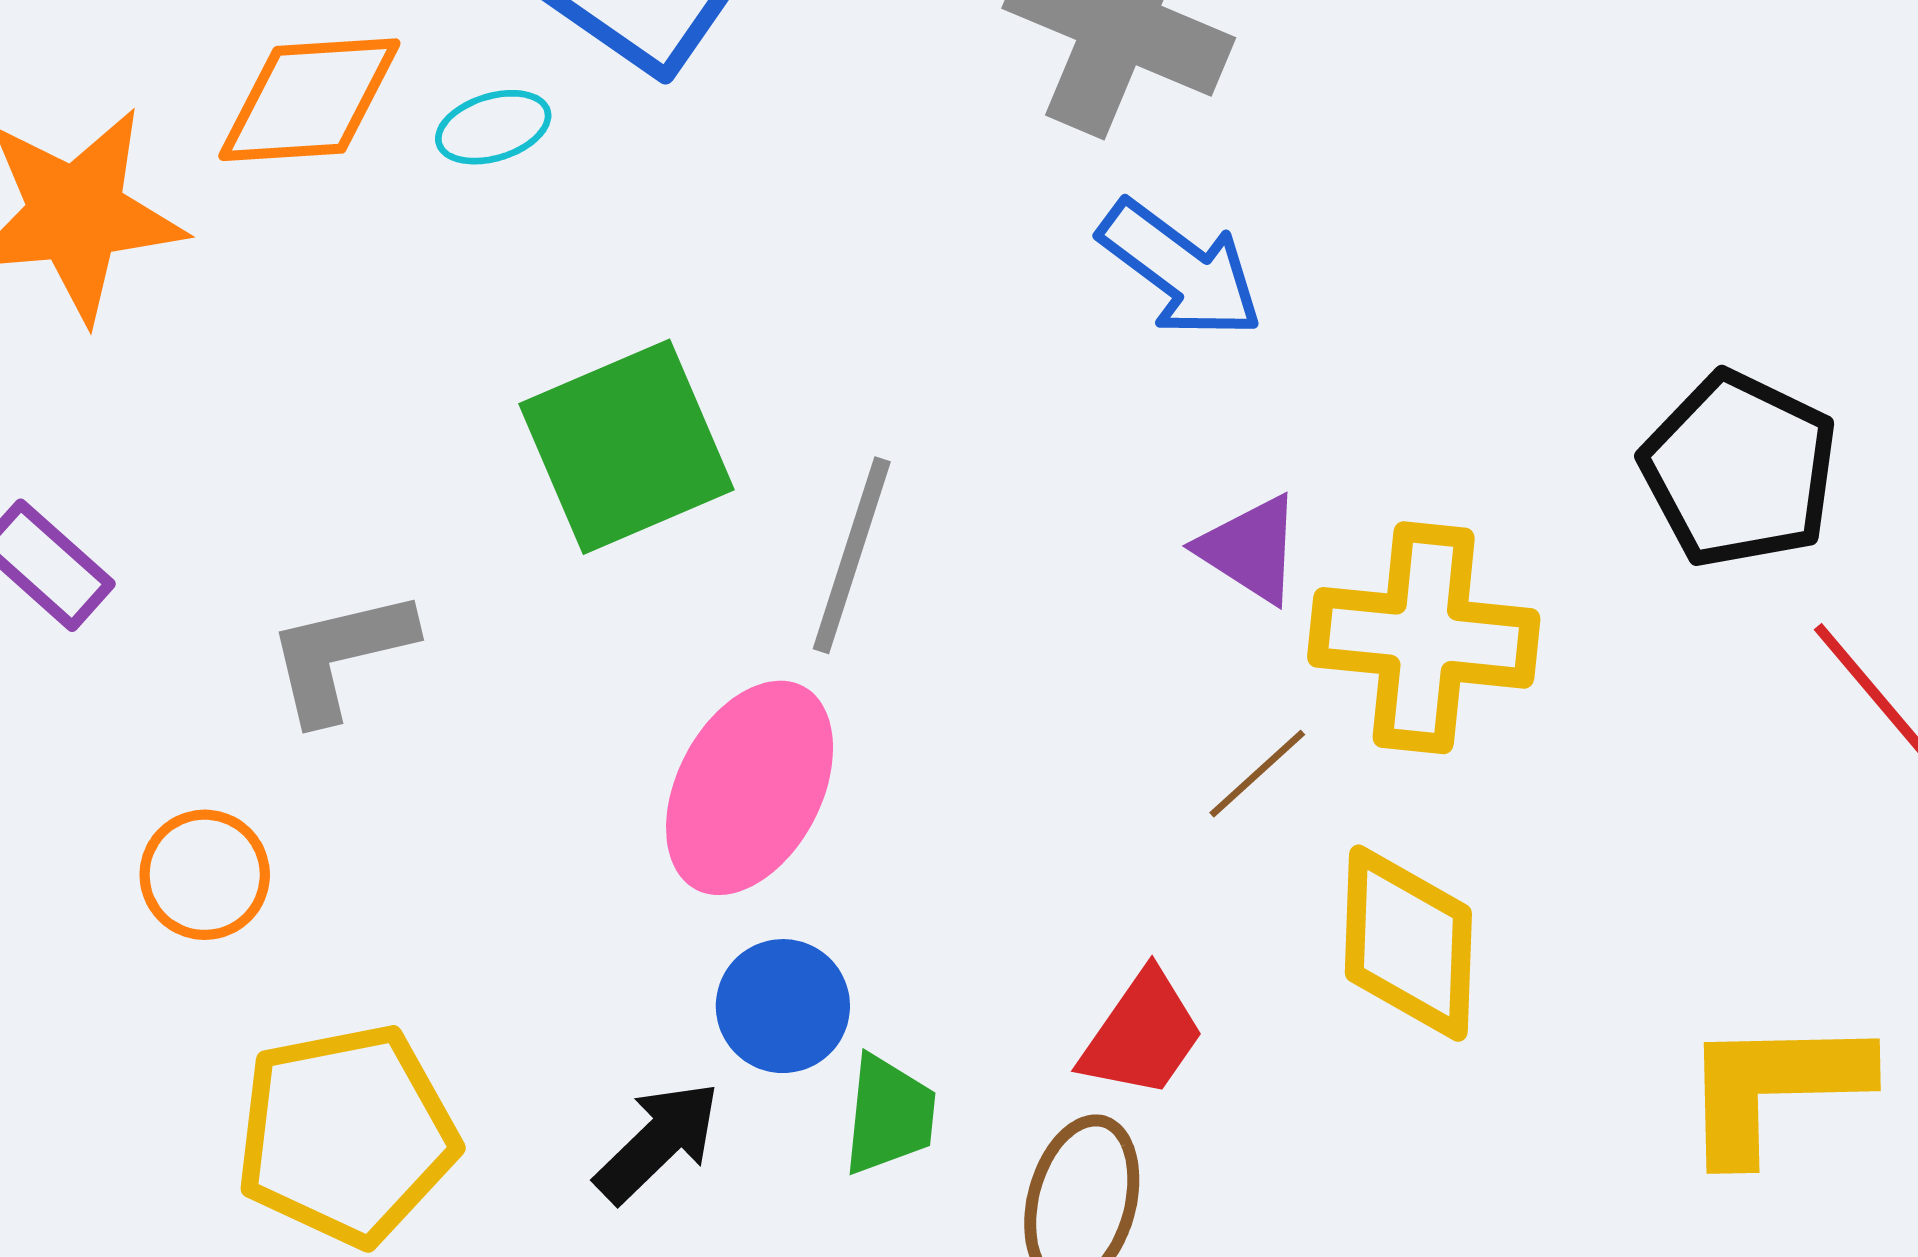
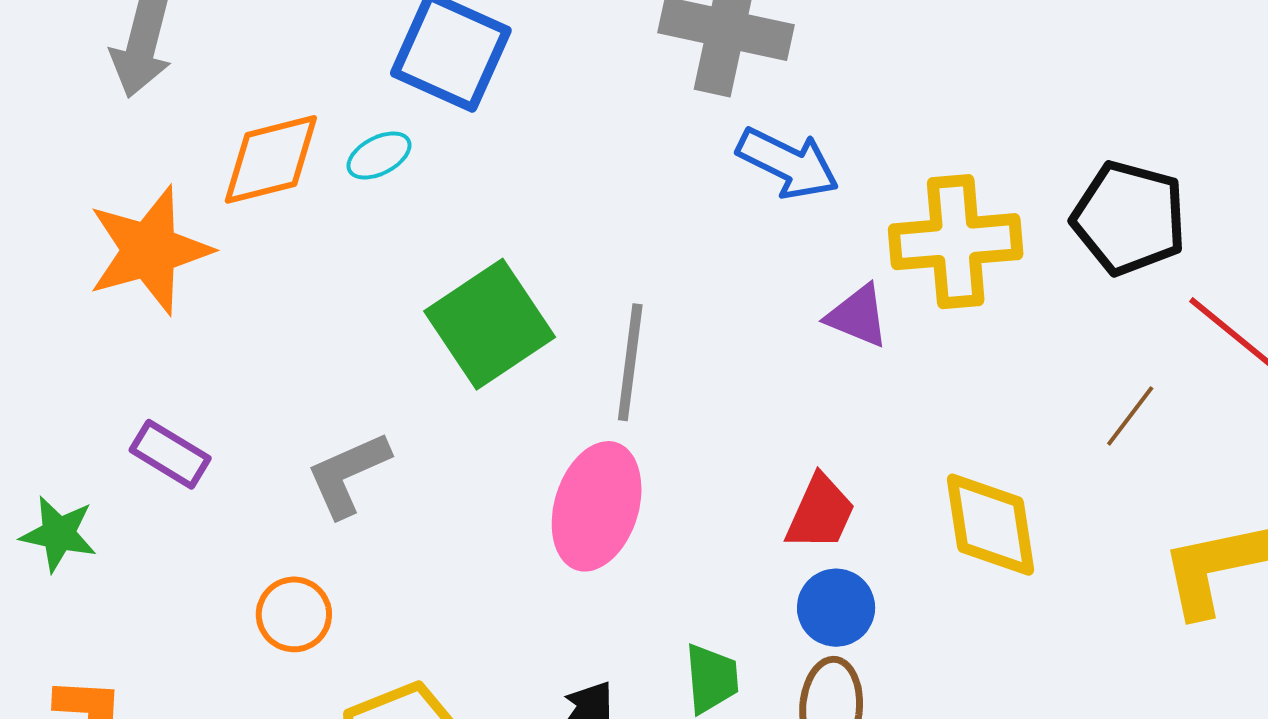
yellow cross: (1424, 638) -> (956, 242), moved
brown line: (1257, 774) -> (1130, 416), moved
blue circle: (783, 1006) -> (836, 608), moved
red trapezoid: (1142, 1035) -> (820, 513), moved

